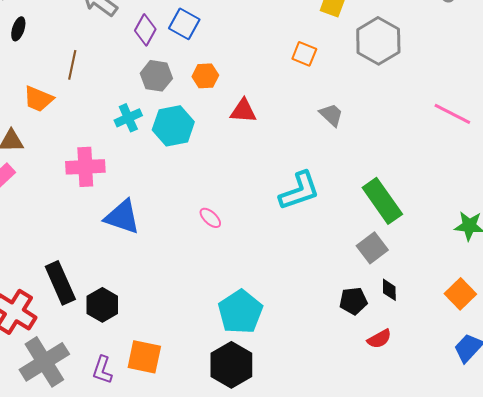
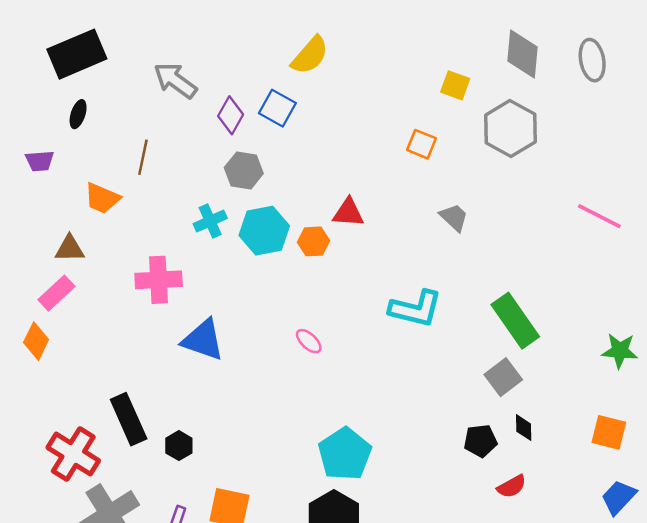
orange hexagon: (205, 76) -> (313, 241), moved
cyan L-shape: (299, 191) -> (416, 309), turned 33
orange square: (460, 294) -> (609, 432), turned -32
black hexagon: (102, 305) -> (179, 446), size x0.7

